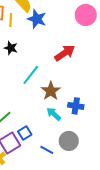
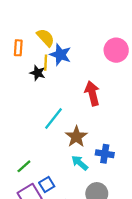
yellow line: (11, 20) -> (46, 63), moved
black star: (11, 48) -> (38, 73), moved
red arrow: (65, 53) -> (92, 93), turned -70

